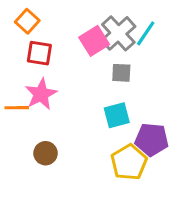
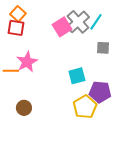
red square: (39, 53) -> (16, 28), moved
gray square: (121, 73) -> (103, 48), moved
brown circle: (46, 153) -> (24, 108), moved

